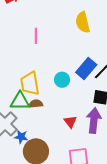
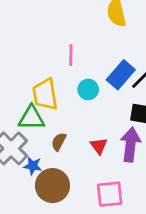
pink line: (36, 36) -> (71, 55), moved
brown semicircle: (36, 104) -> (59, 142), moved, turned -56

